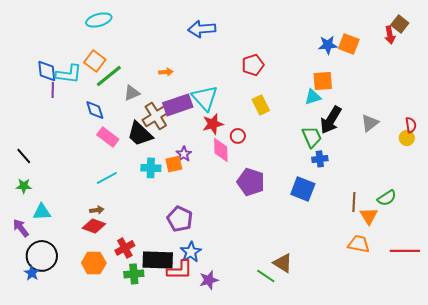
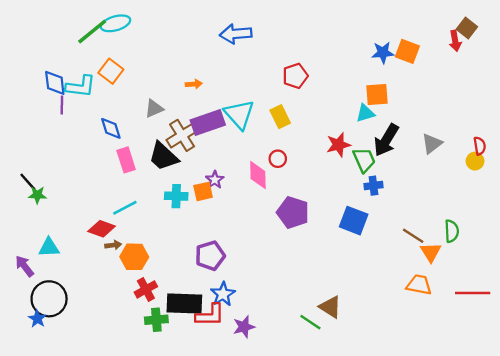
green line: (109, 76) -> (92, 32), moved
yellow rectangle: (261, 105) -> (280, 117), moved
red star: (213, 124) -> (338, 145), moved
pink rectangle: (108, 137) -> (126, 160), turned 35
green star: (24, 186) -> (37, 195), moved
green semicircle: (387, 198) -> (452, 231), turned -60
brown line: (354, 202) -> (413, 236), turned -60
purple pentagon: (180, 219) -> (210, 256), turned 30
red diamond: (94, 226) -> (102, 229), moved
orange hexagon: (94, 263) -> (134, 257), moved

